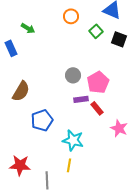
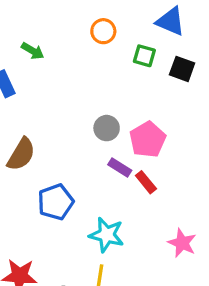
green square: (96, 31) -> (144, 56), turned -32
purple rectangle: (81, 99) -> (120, 167), turned 40
pink star: (119, 128) -> (182, 243), moved

